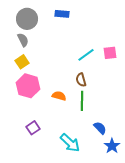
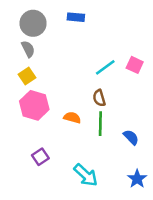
pink square: (110, 53) -> (135, 65), turned 32
blue semicircle: (100, 128) -> (131, 137), moved

